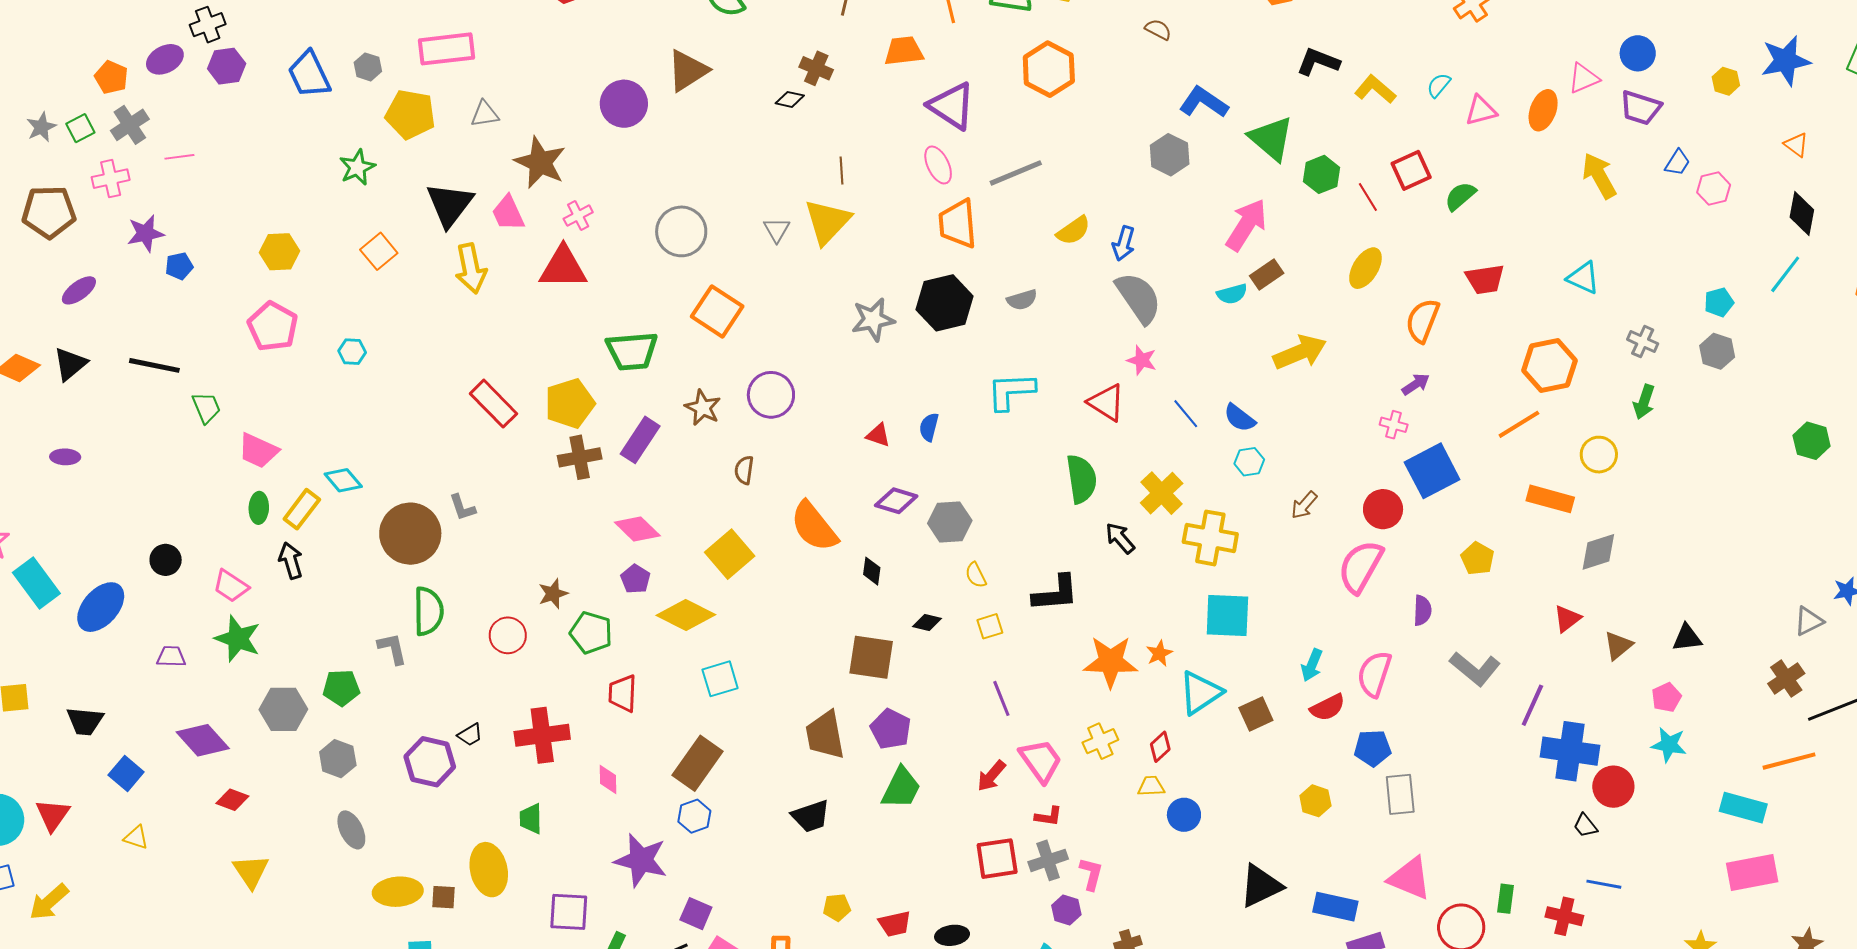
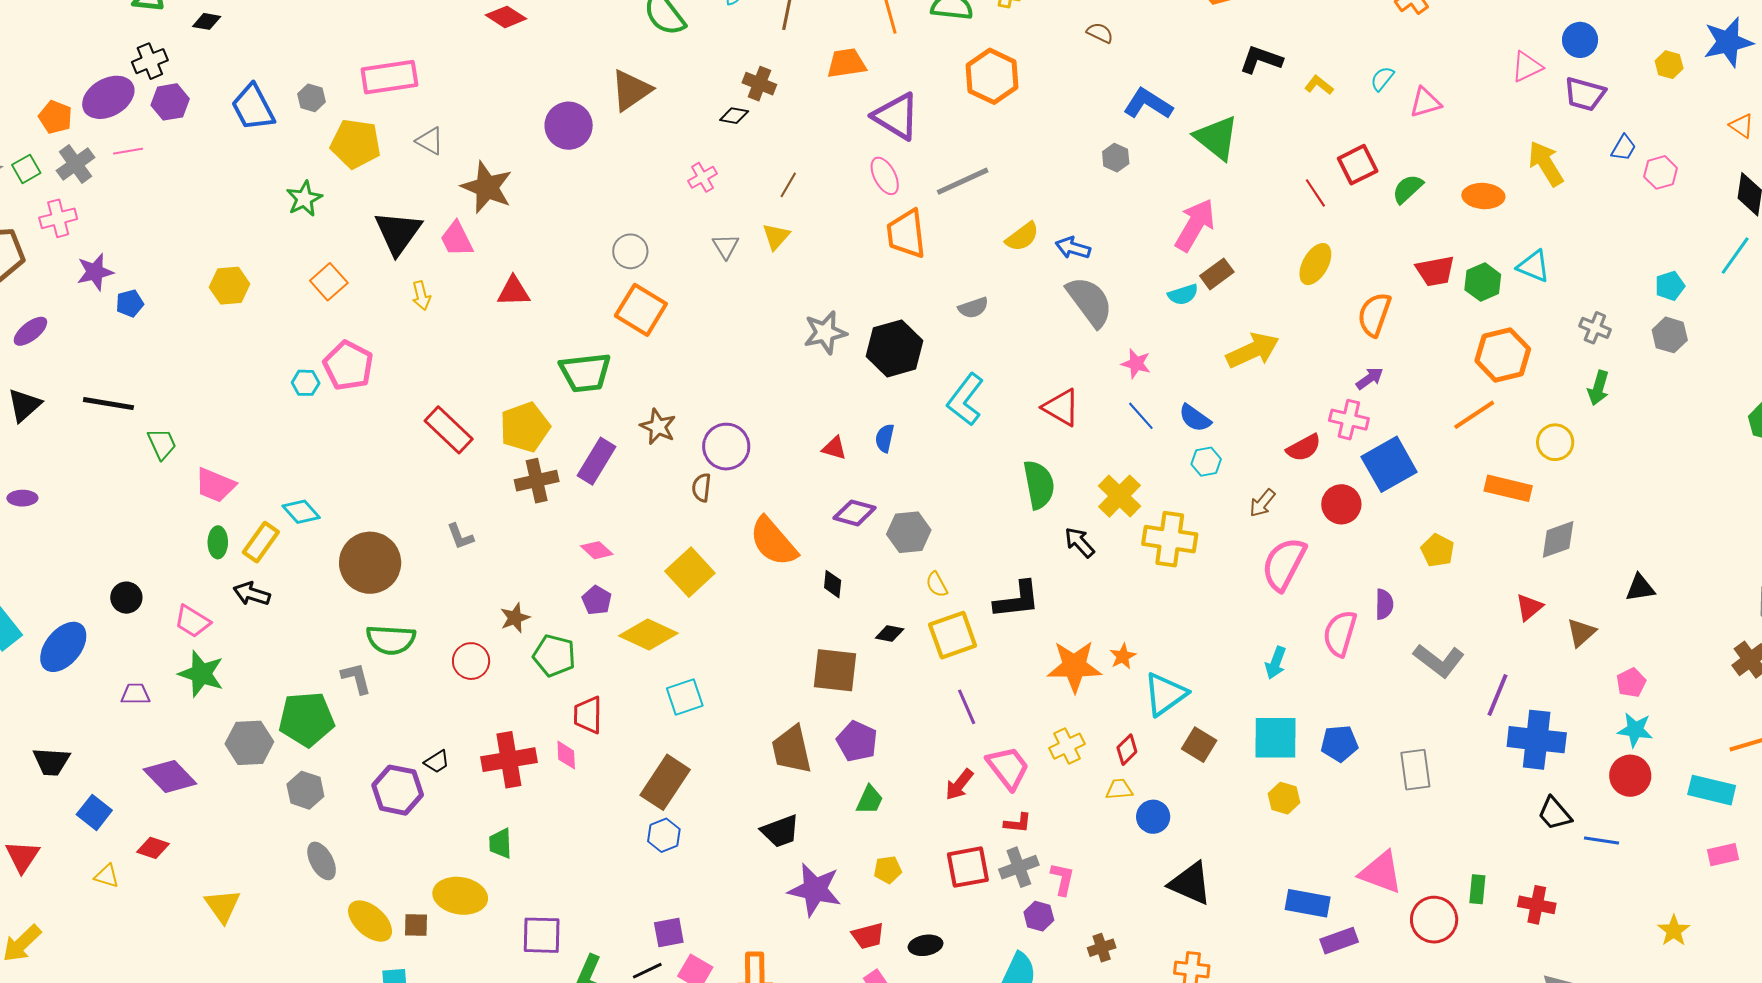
purple ellipse: (165, 59) -> (108, 97), size x1.4
yellow L-shape: (1375, 89) -> (1319, 85), size x0.7
orange ellipse: (1543, 110) -> (1483, 196), moved, turned 75
gray triangle: (485, 114) -> (430, 141), turned 40
gray hexagon: (1170, 155) -> (1116, 158), size x0.7
pink line: (179, 157) -> (128, 151), moved
brown line: (841, 171) -> (788, 185), turned 36
green hexagon: (1322, 174) -> (1483, 282), moved
pink cross: (578, 216) -> (702, 177), moved
yellow triangle: (827, 222) -> (776, 236), size x0.6
gray circle: (681, 231) -> (630, 251), size x0.7
blue arrow: (1124, 243) -> (1073, 248), turned 92
yellow arrow: (471, 268) -> (421, 296), size x0.6
red triangle: (563, 268) -> (514, 291), size x0.7
black hexagon: (945, 303) -> (894, 348), moved
orange square: (717, 311) -> (641, 310), moved
pink pentagon: (273, 326) -> (348, 366), moved
pink star: (1142, 360) -> (1136, 364), moved
cyan L-shape: (1011, 391) -> (965, 399), turned -48
purple circle: (771, 395) -> (726, 447), moved
pink cross: (1394, 425) -> (1349, 420), size x1.4
gray L-shape: (462, 508) -> (460, 536), moved
pink diamond: (637, 529) -> (597, 550), size x0.7
black arrow: (291, 560) -> (252, 594), turned -54
pink semicircle: (1361, 567) -> (1284, 564), moved
green semicircle: (428, 611) -> (391, 640), turned 96
cyan square: (1227, 616) -> (1276, 738), moved
yellow square: (990, 626) -> (953, 635), size x1.8
black triangle: (1687, 638) -> (1640, 588), moved
pink semicircle: (1374, 674) -> (1340, 633), moved
green pentagon: (341, 688) -> (306, 719), size x1.5
red semicircle: (1328, 707) -> (1304, 448), moved
brown square: (1256, 714) -> (1199, 745), moved, turned -32
pink diamond: (608, 779) -> (566, 755), moved
red circle: (1613, 787) -> (1630, 776), moved
green trapezoid: (901, 788) -> (870, 800), size x0.7
gray rectangle: (1400, 794) -> (1415, 770), moved
red diamond: (232, 800) -> (153, 848), moved
black trapezoid: (1585, 826) -> (1555, 814), size x1.4
purple star: (641, 860) -> (815, 890), moved
yellow ellipse: (489, 870) -> (460, 896), turned -66
pink rectangle: (1752, 873) -> (1723, 855), size x0.6
blue line: (1604, 884) -> (1602, 841), moved
black triangle: (1261, 886) -> (1190, 883), moved, turned 51
yellow ellipse: (398, 892) -> (370, 921), turned 48
yellow pentagon: (837, 907) -> (888, 870), moved
purple square: (696, 914) -> (669, 933), turned -32

